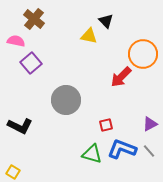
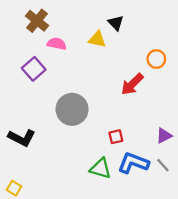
pink semicircle: (16, 41) -> (57, 44), moved
orange circle: (143, 54) -> (156, 59), size x0.6

